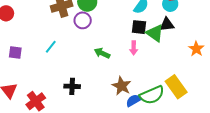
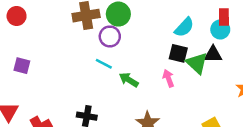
cyan line: (51, 47) -> (104, 64), moved, turned 72
pink arrow: (134, 48) -> (168, 78), turned 152

